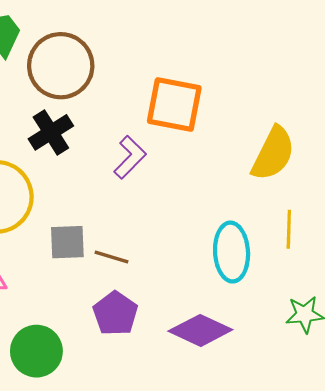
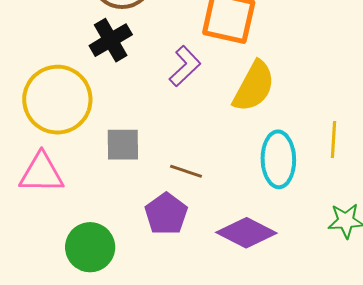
yellow semicircle: (273, 154) -> (254, 86), moved
brown line: (111, 257) -> (186, 171), moved

